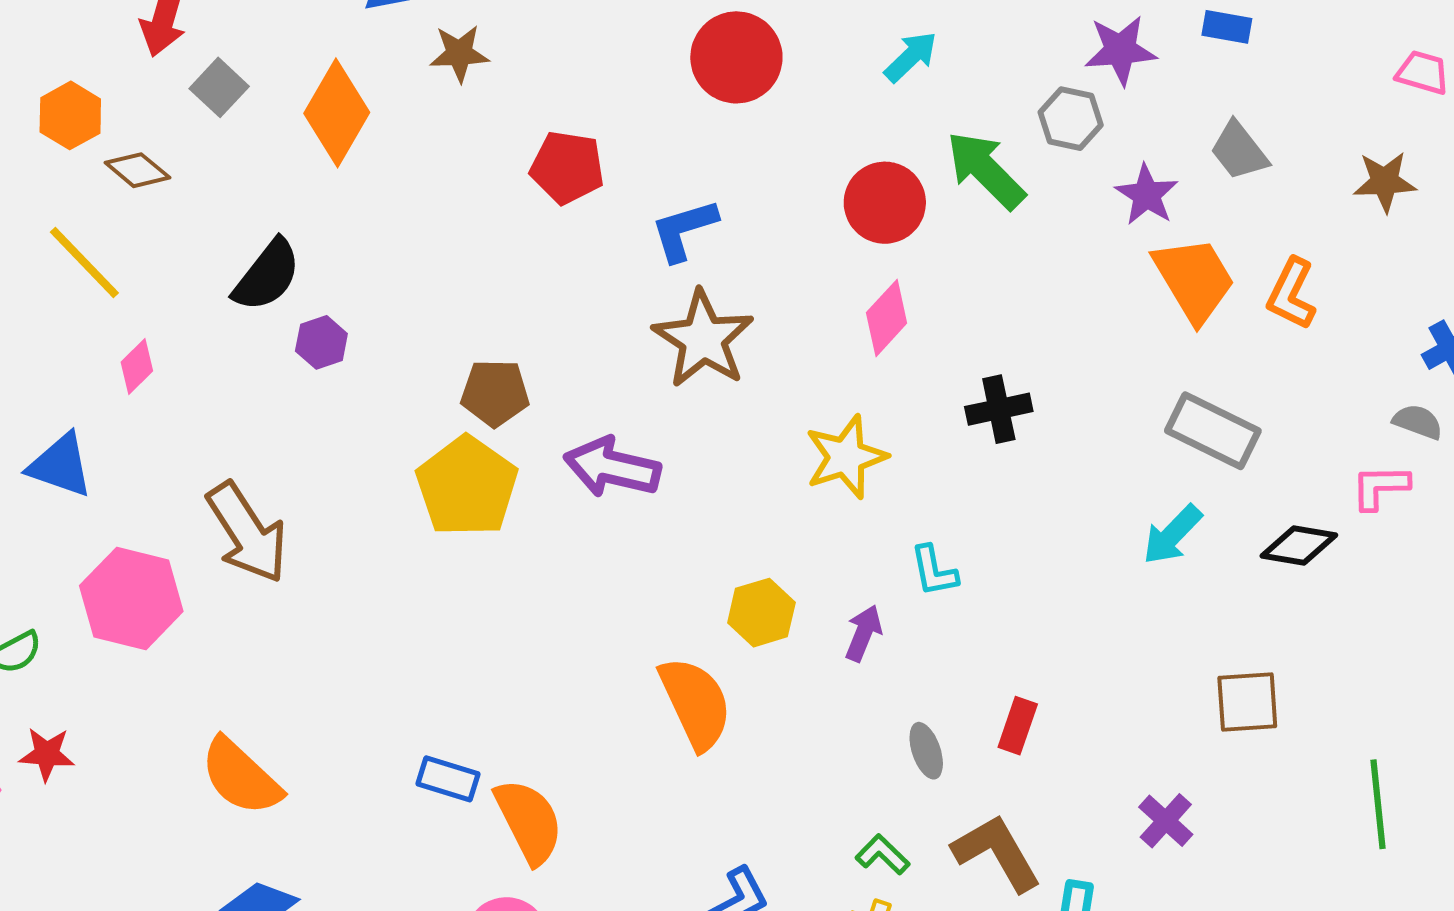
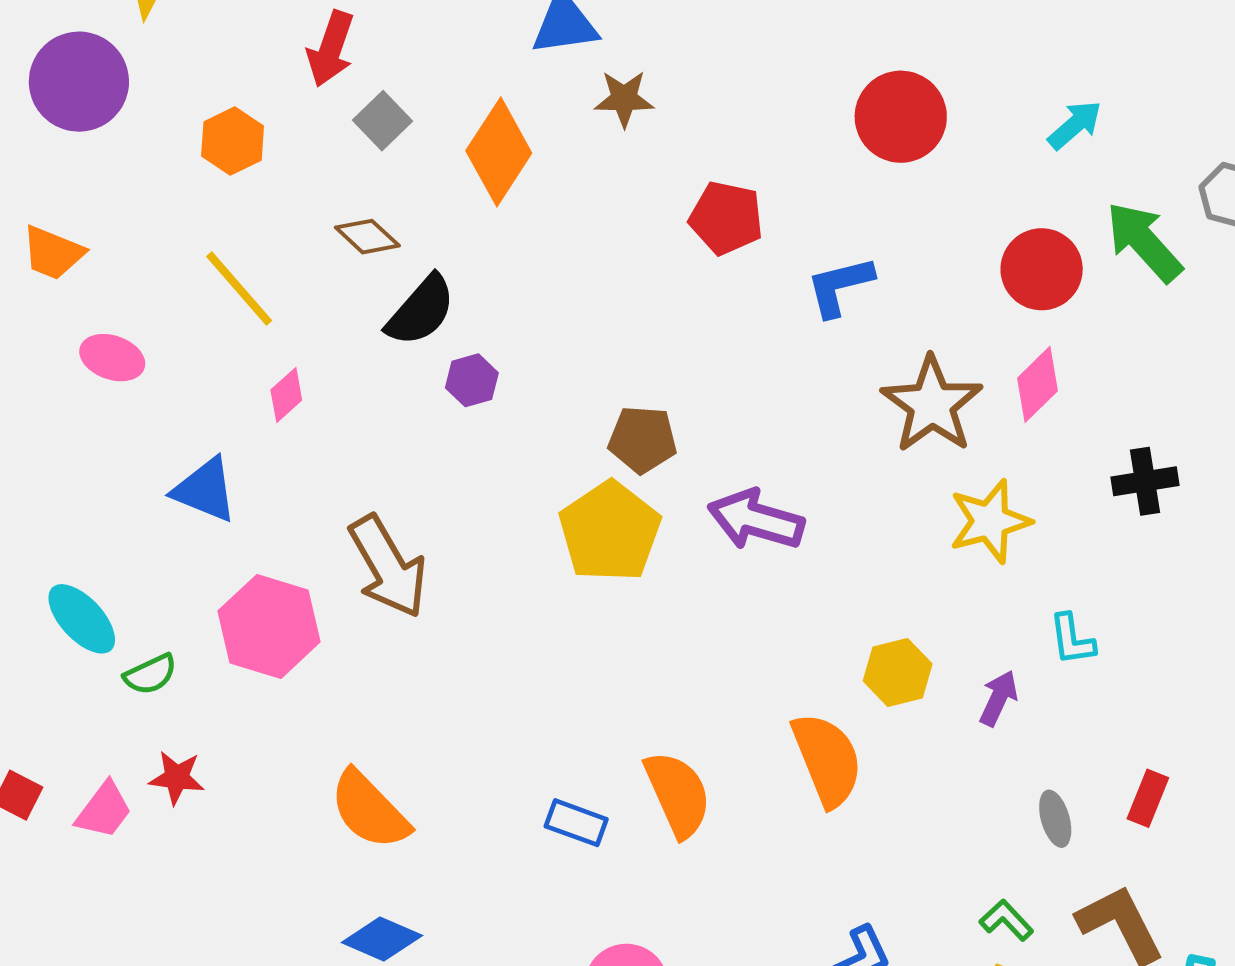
brown diamond: (137, 170) -> (367, 237), moved
brown star: (703, 339) -> (932, 405), moved
orange semicircle: (529, 821) -> (678, 794), moved

